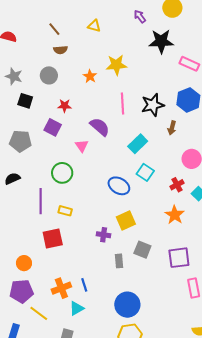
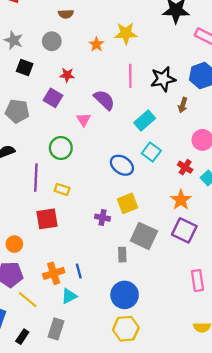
red cross: (177, 185) -> (185, 167), turned -32
gray square: (142, 250) -> (144, 236), size x1.4
purple square: (179, 258) -> (184, 230), moved, turned 30
gray rectangle: (119, 261) -> (122, 255), moved

